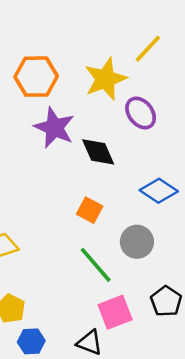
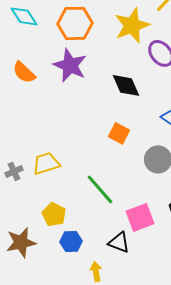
purple star: (54, 128) -> (70, 65), moved
green line: (96, 265) -> (100, 189), moved

